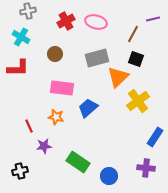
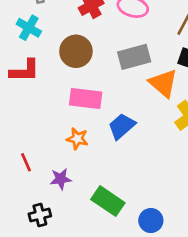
brown circle: (55, 54) -> (76, 51), size x1.5
orange triangle: (118, 77) -> (163, 83), turned -35
red line: (29, 126) -> (26, 162), moved
black cross: (20, 171) -> (40, 215), moved

